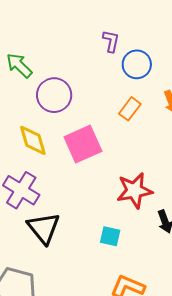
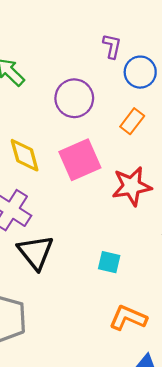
purple circle: (54, 95) -> (74, 98), moved
red star: (134, 191) -> (132, 186), moved

